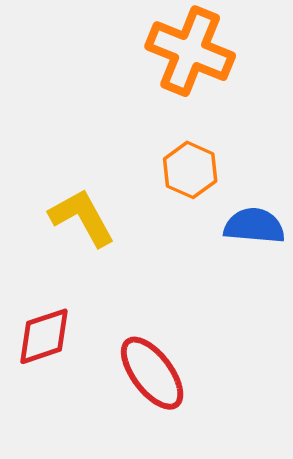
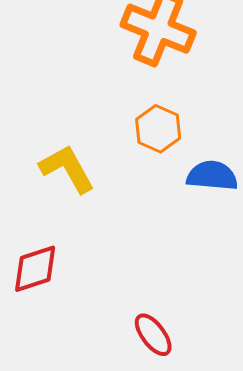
red ellipse: (152, 373) -> (153, 335), moved, size x0.7

